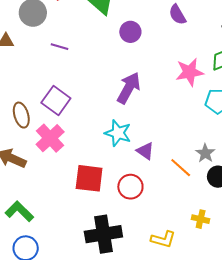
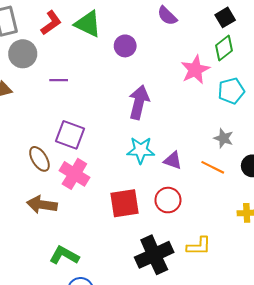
gray star: (205, 153) -> (224, 138), moved
yellow L-shape: (163, 239) -> (199, 246), moved

